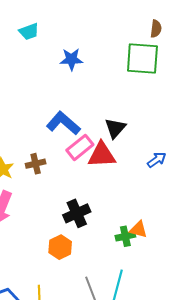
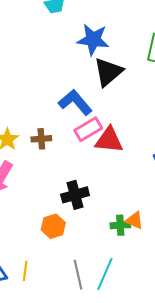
blue star: (71, 59) -> (93, 40), size x1.4
black triangle: (115, 128) -> (108, 72), moved, size x1.4

